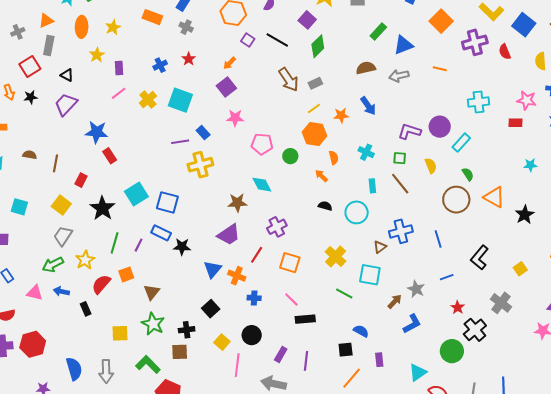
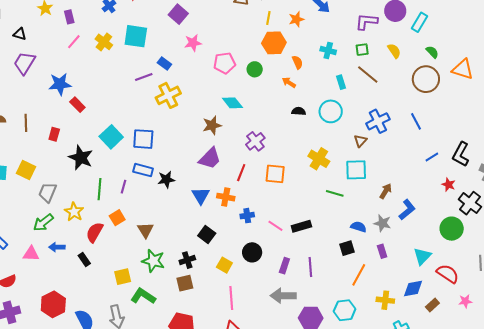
yellow line: (314, 108) -> (268, 18), turned -32
yellow square: (61, 205) -> (26, 170), moved
black L-shape: (480, 258) -> (461, 154), moved
gray star: (416, 289) -> (382, 223), moved
pink line: (291, 299) -> (275, 226), moved
red hexagon: (33, 344) -> (53, 304), moved
green L-shape: (148, 365) -> (143, 296), moved
pink line: (237, 365) -> (231, 298), moved

